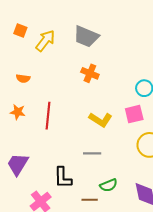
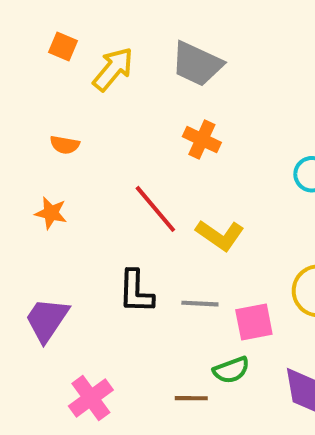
pink square: (134, 114) -> (254, 322), moved
red line: (48, 116) -> (155, 209), moved, turned -48
black L-shape: (63, 178) -> (136, 292), moved

